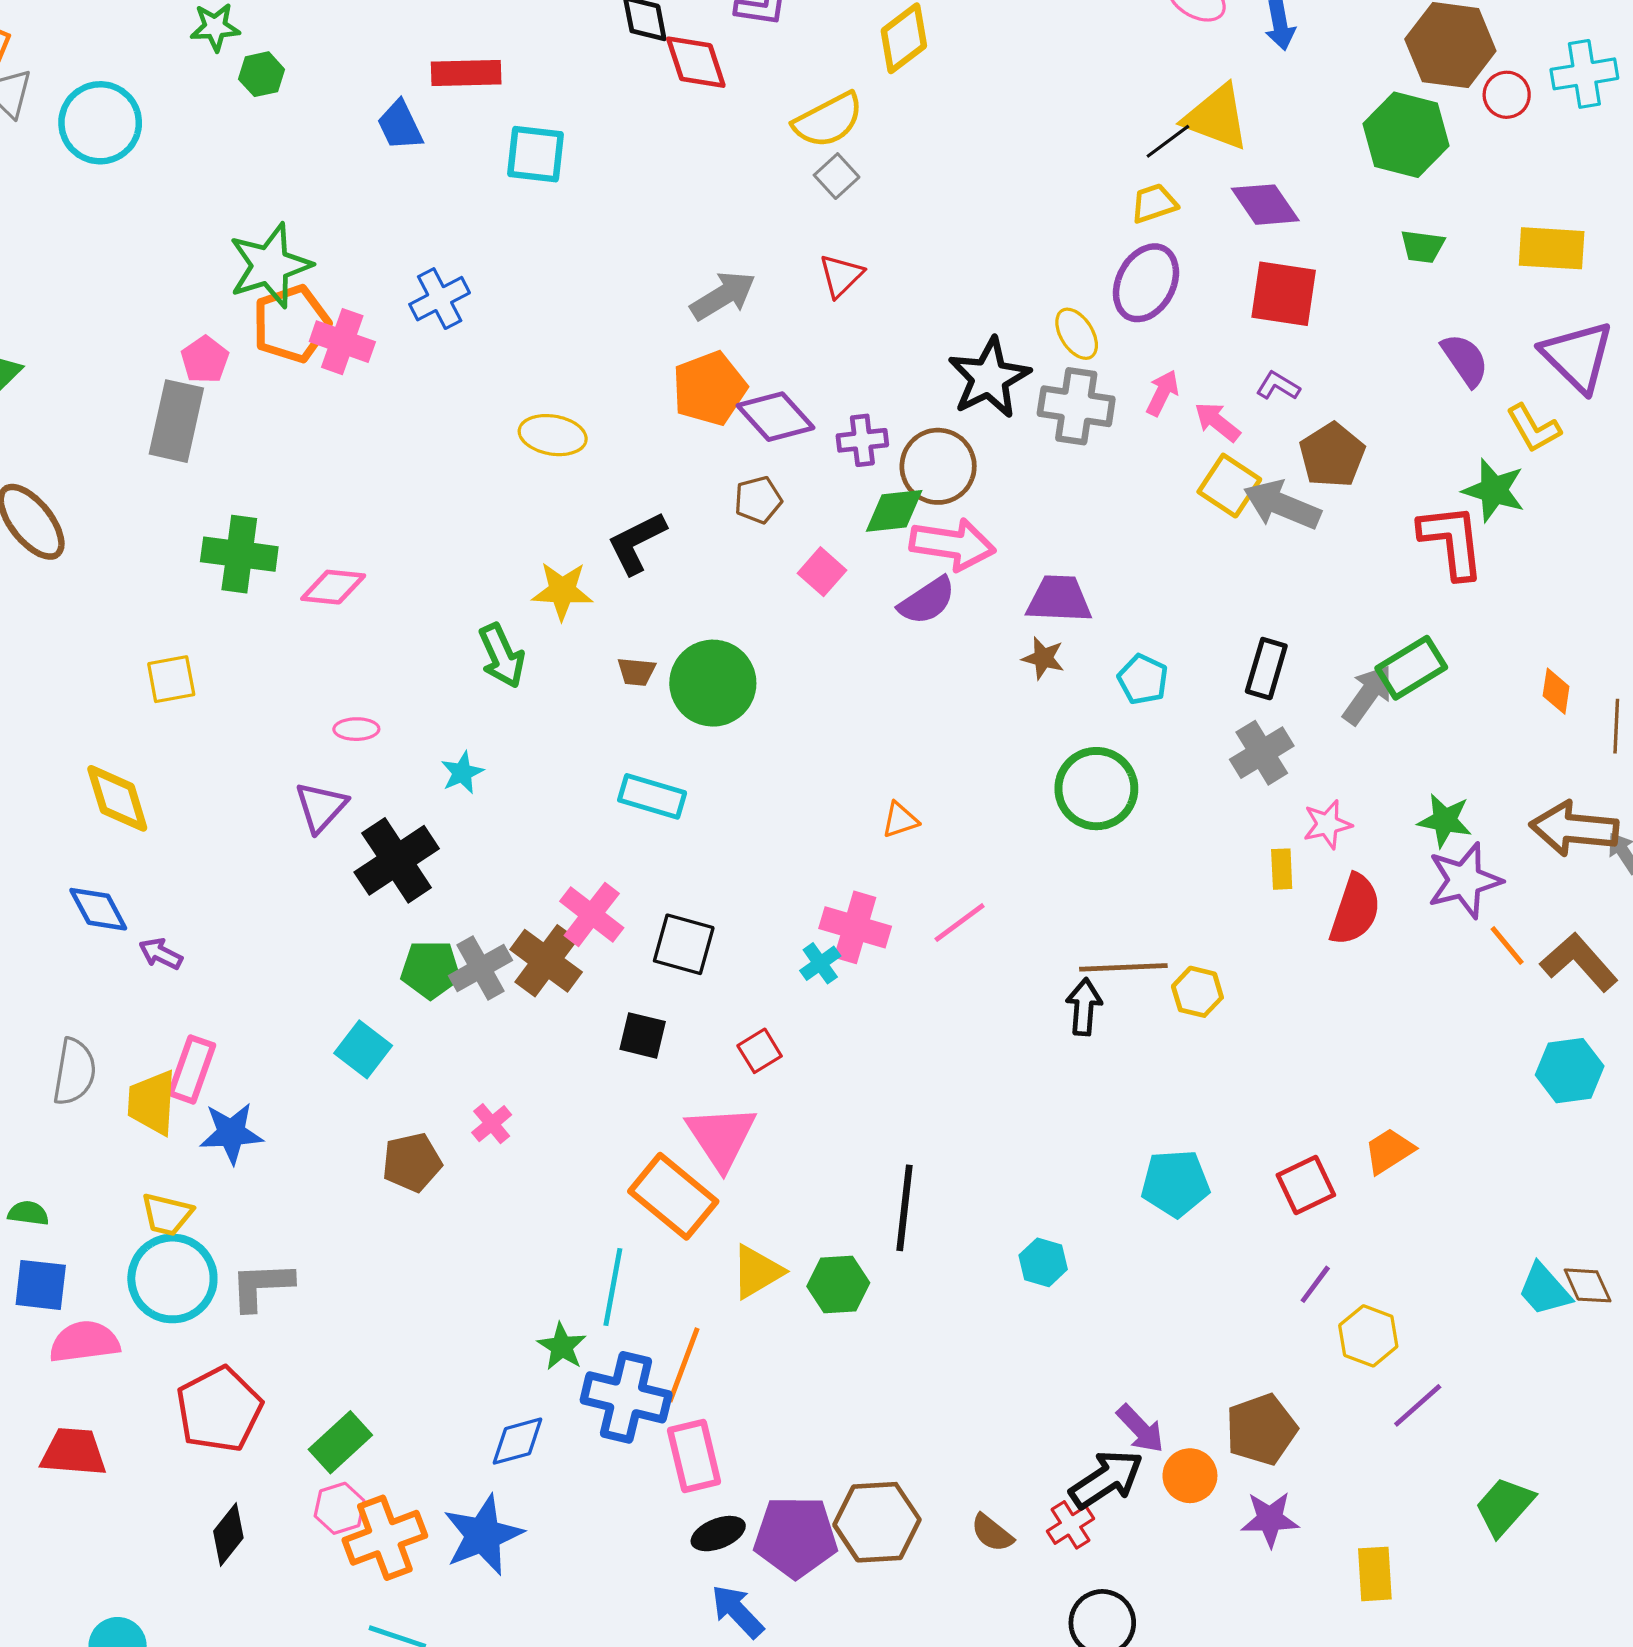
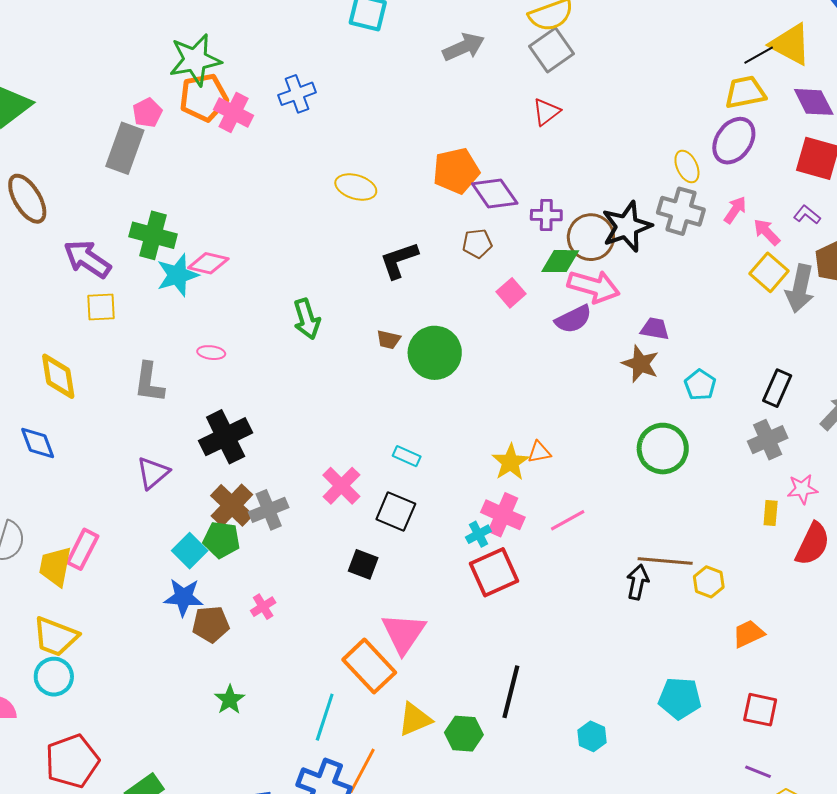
gray square: (837, 176) -> (552, 50), size x1.6
yellow trapezoid: (1154, 203) -> (745, 92), size x1.4
gray arrow: (723, 296) -> (464, 47), moved
black star: (989, 378) -> (627, 227), moved
gray arrow: (1282, 505) -> (800, 288), turned -108
yellow star: (562, 591) -> (510, 462), moved, turned 30
purple trapezoid: (1059, 599) -> (655, 329), size x0.7
brown star: (1043, 658) -> (640, 364), size x1.4
cyan star: (462, 773) -> (177, 275), moved, size x1.6
cyan rectangle: (652, 796) -> (407, 456), moved, size x0.7
purple triangle: (321, 807) -> (153, 473), moved
purple arrow: (161, 954) -> (87, 259), moved, size x1.8
brown cross: (546, 961) -> (232, 505), moved
green pentagon: (431, 969) -> (222, 540), moved
red square: (760, 1051) -> (494, 572), moved, size x1.8
blue star: (231, 1133) -> (184, 597), moved
orange trapezoid: (1389, 1151) -> (748, 634), moved
red square: (1306, 1185) -> (760, 710), turned 30
yellow trapezoid: (167, 1214) -> (56, 637), size x1.4
cyan circle: (172, 1278) -> (54, 677), size x0.7
purple line: (1315, 1284) -> (758, 772), turned 68
gray L-shape: (262, 1286) -> (149, 382), moved, turned -87
green star: (562, 1347) -> (230, 700), moved

